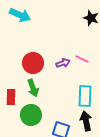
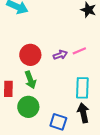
pink line: (82, 59) -> (79, 51), turned -48

